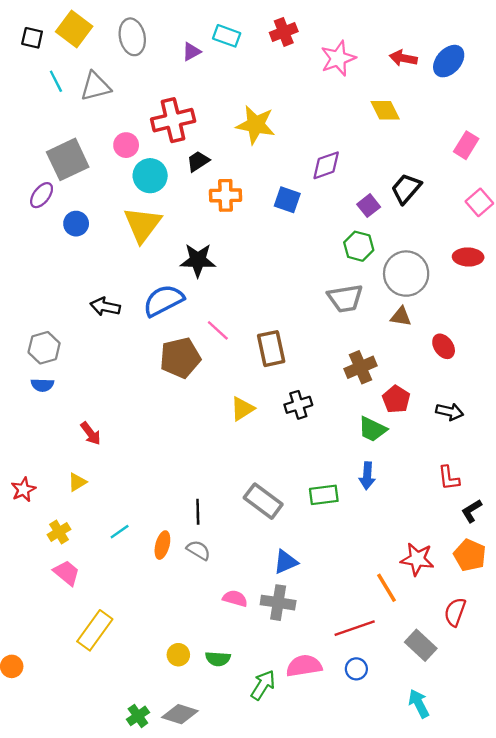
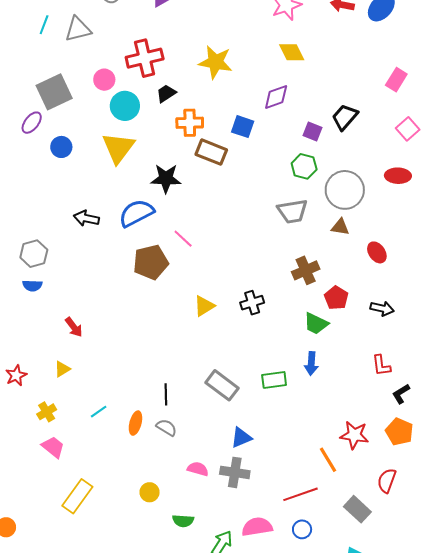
cyan line: (56, 81) -> (44, 25), turned 48
yellow diamond: (385, 110) -> (292, 52), moved
purple square: (369, 206) -> (313, 131), turned -30
brown rectangle: (271, 349) -> (211, 152), moved, turned -56
yellow circle: (178, 655) -> (150, 492), moved

